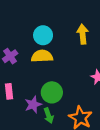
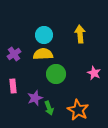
green circle: (52, 92) -> (56, 74), moved

